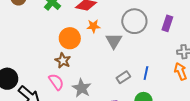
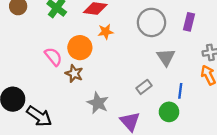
gray triangle: (114, 41) -> (166, 57), moved
blue line: (146, 73) -> (180, 91), moved
pink semicircle: (56, 82) -> (53, 57), moved

